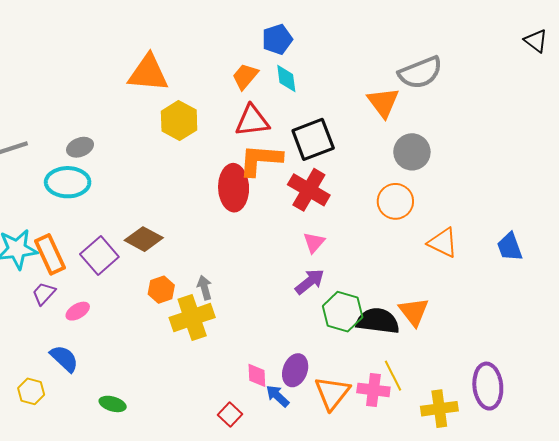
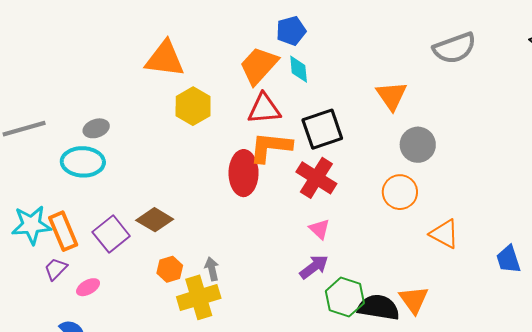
gray semicircle: (420, 73) -> (454, 48), moved
orange trapezoid: (245, 76) -> (259, 66), size x1.5
pink triangle: (314, 242) -> (319, 229), turned -30
blue trapezoid: (510, 247) -> (508, 259), moved

